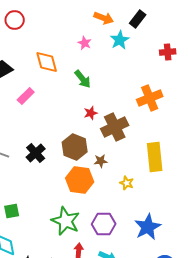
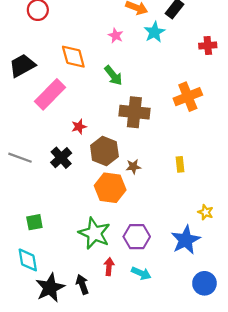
pink rectangle: (26, 96) -> (50, 94), size x1.6
red star: (91, 113) -> (79, 127), moved
brown cross: (115, 127) -> (134, 112), moved, turned 32
yellow rectangle: (155, 157) -> (180, 164), moved, size x0.5
yellow star: (127, 183) -> (206, 212), moved

